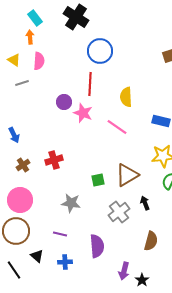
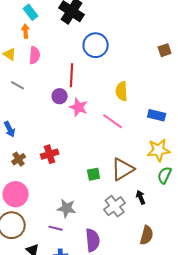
gray line: (22, 83) -> (18, 85), moved, turned 48
red line: (90, 84) -> (72, 75), moved
gray star: (71, 203) -> (67, 208), moved

